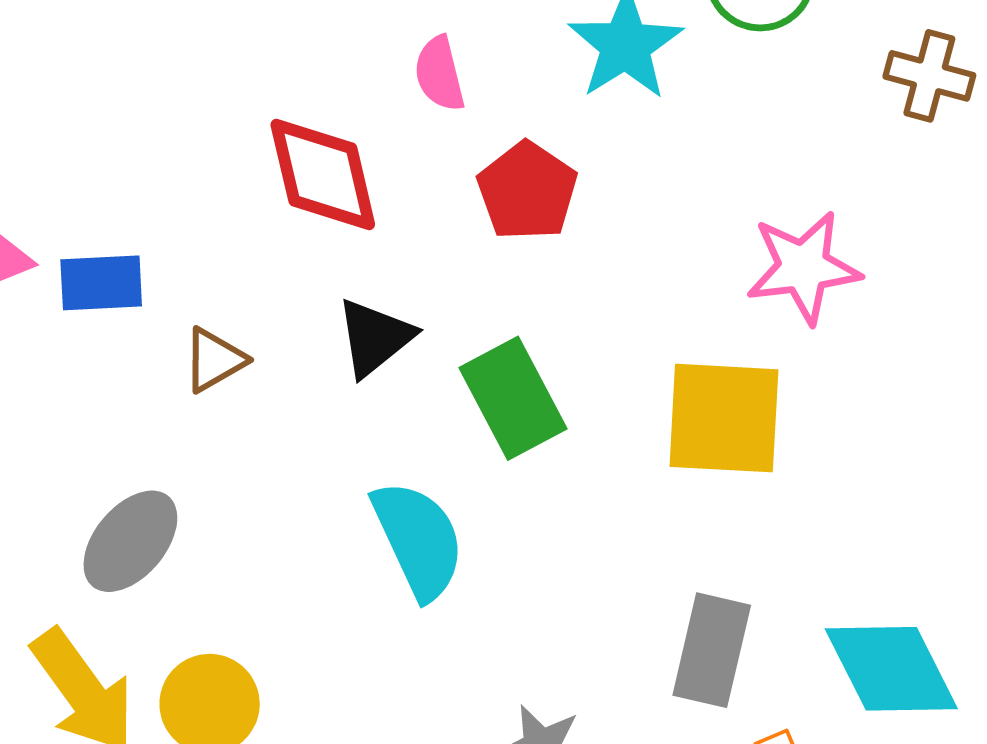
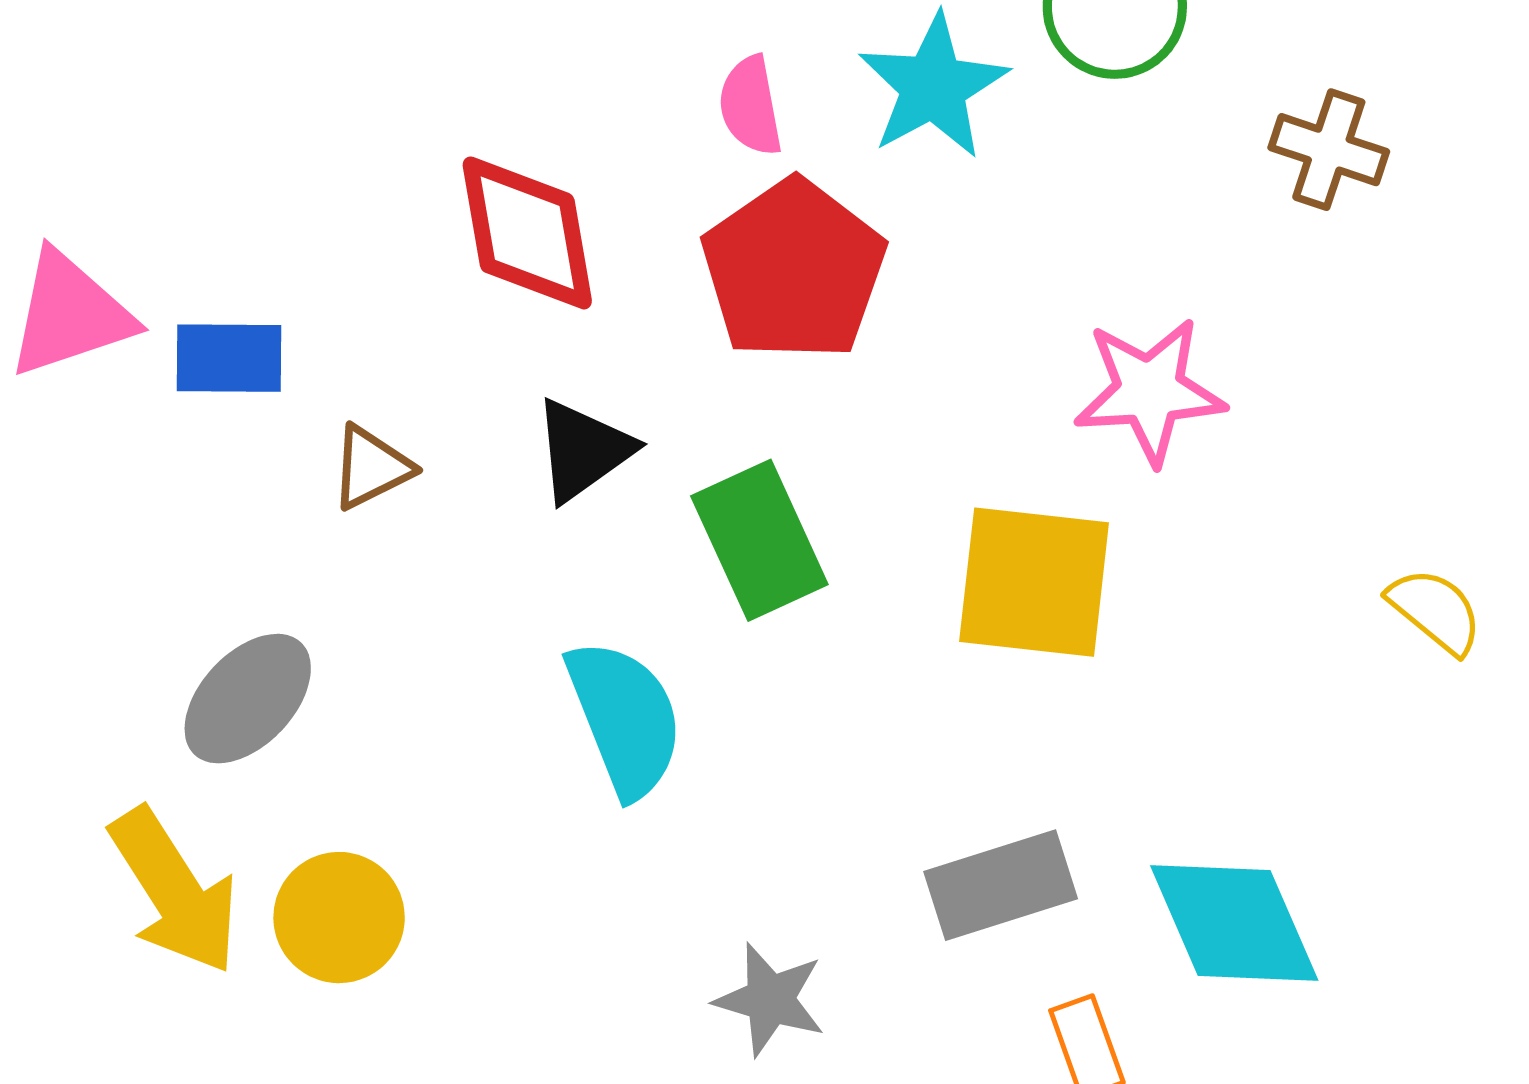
pink semicircle: (440, 74) -> (751, 106), moved
red pentagon: (527, 191) -> (794, 270), size x1.4
gray rectangle: (712, 650) -> (1001, 885), turned 56

